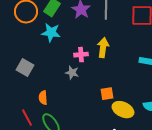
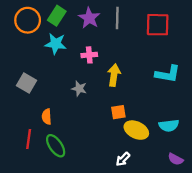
yellow arrow: (103, 48) -> (114, 75), moved
pink cross: (81, 55) -> (89, 55), moved
red line: (27, 118) -> (29, 139), turned 36

